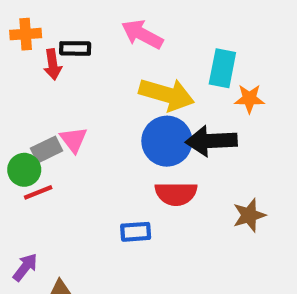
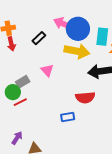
black rectangle: (75, 48) -> (39, 38), moved, turned -40
red arrow: (53, 64) -> (11, 44), moved
pink triangle: (74, 140) -> (47, 70), moved
blue circle: (167, 141) -> (78, 29), moved

